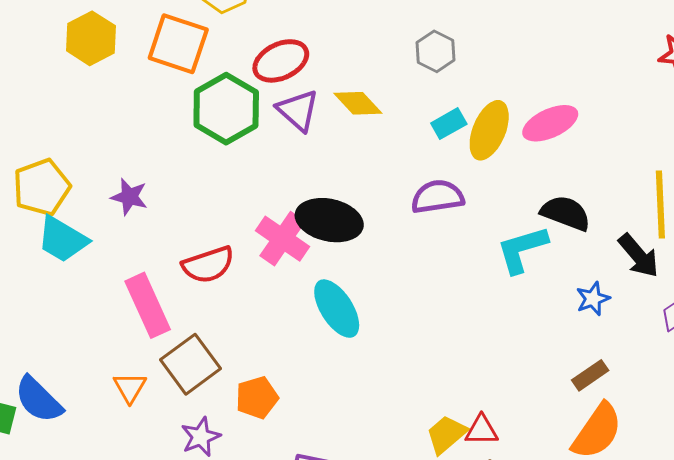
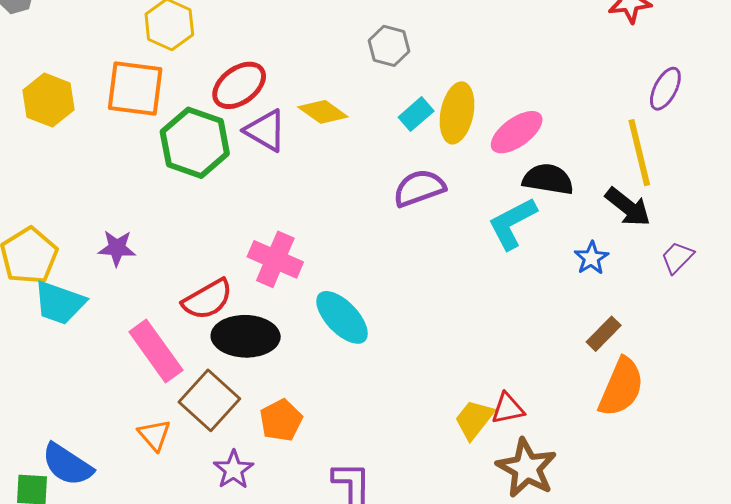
pink ellipse: (550, 123) -> (517, 132), moved
black ellipse: (329, 220) -> (246, 336), moved

